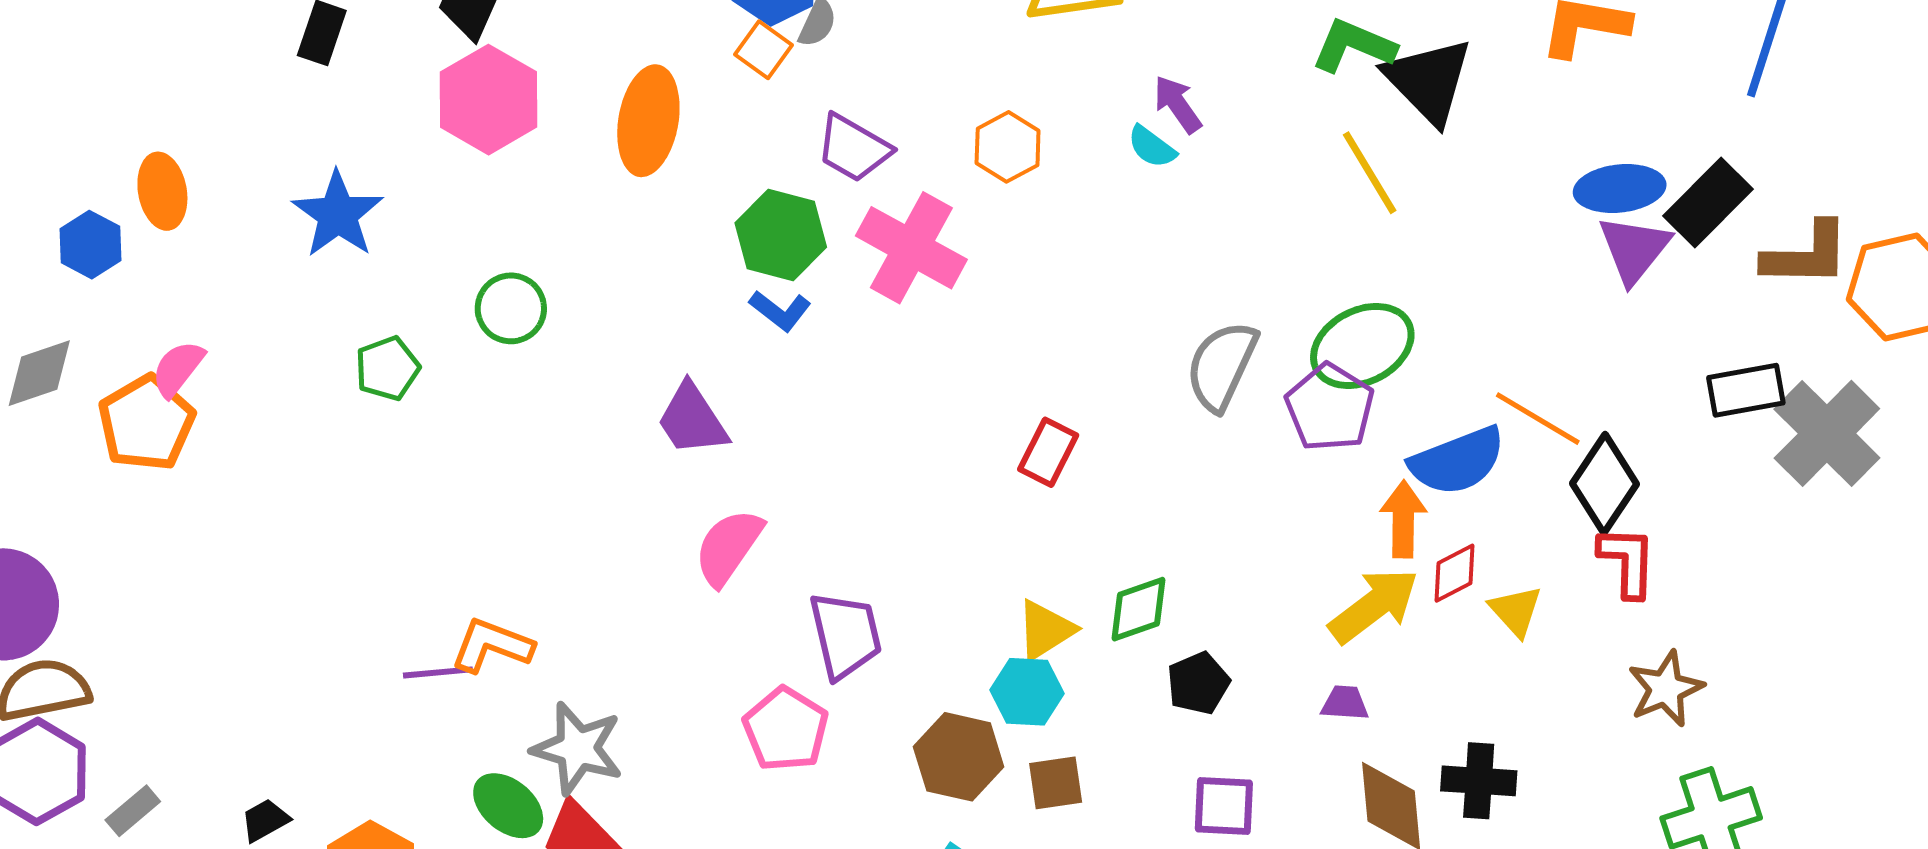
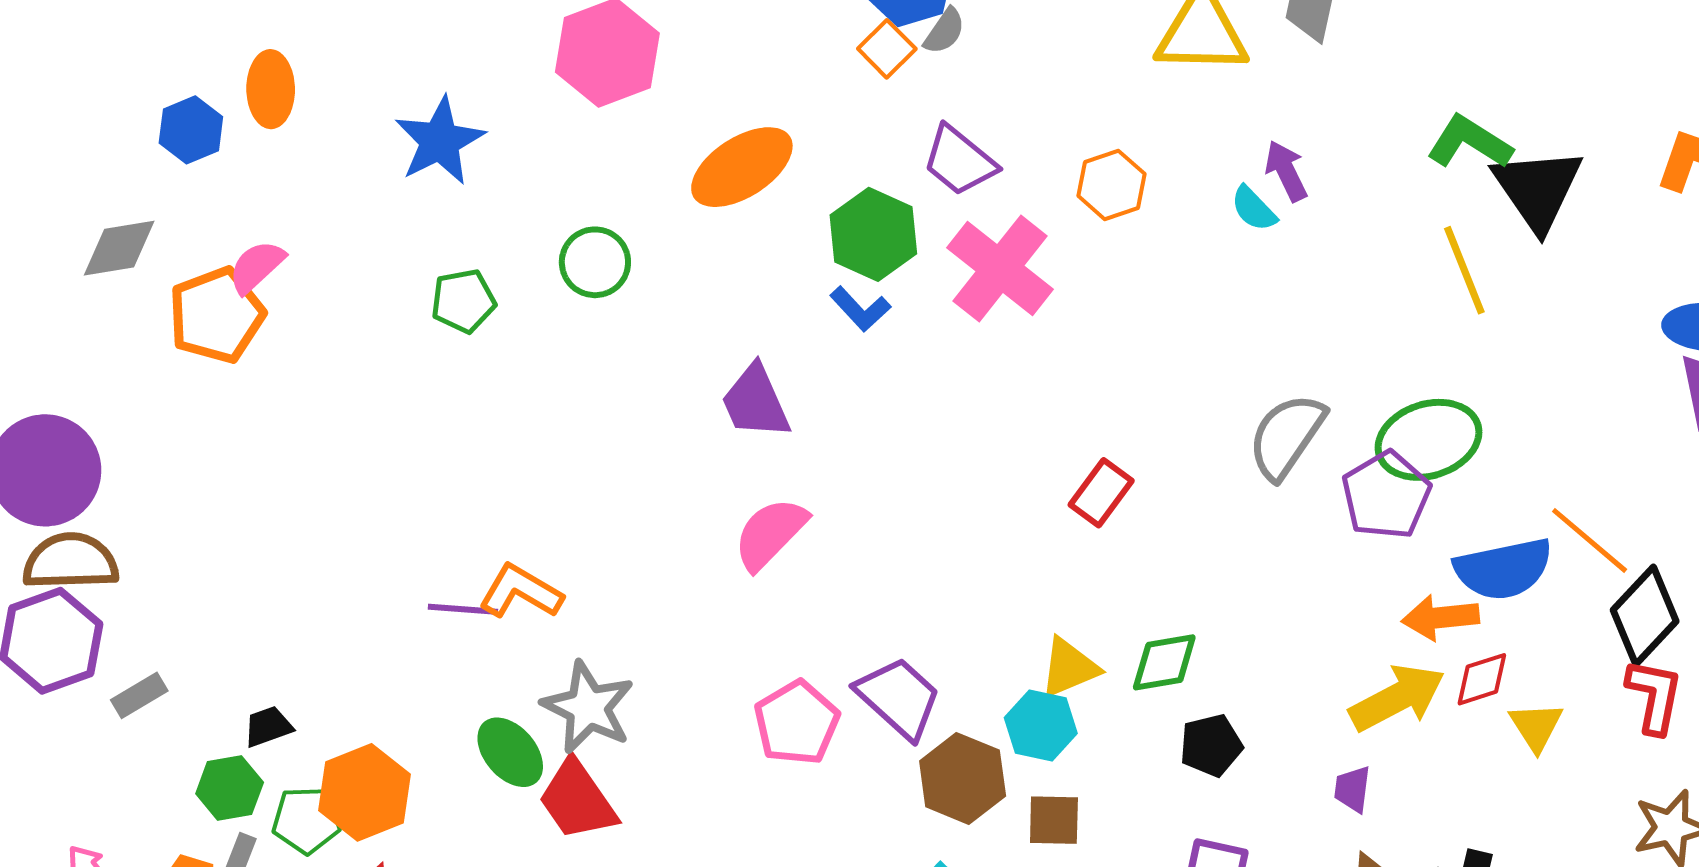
orange ellipse: (648, 121) -> (742, 167), moved, turned 38
orange arrow: (1403, 519) -> (1440, 617), turned -106
purple trapezoid: (845, 635) -> (899, 698), moved, turned -44
purple trapezoid: (1345, 703) -> (1352, 789), turned -96

